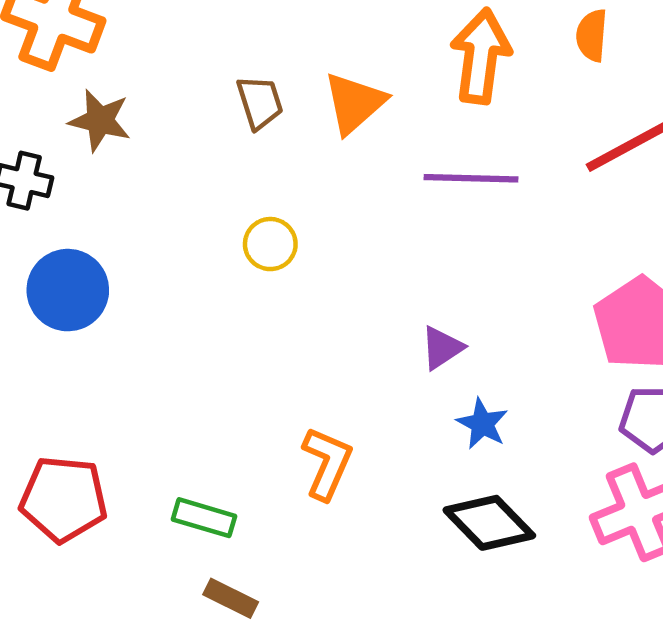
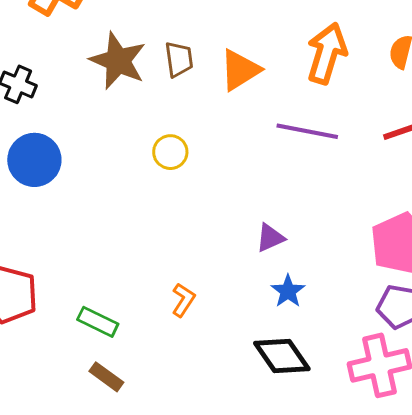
brown star: (100, 120) -> (118, 61), moved, size x1.4
orange L-shape: (327, 463) -> (183, 300), size x0.7

